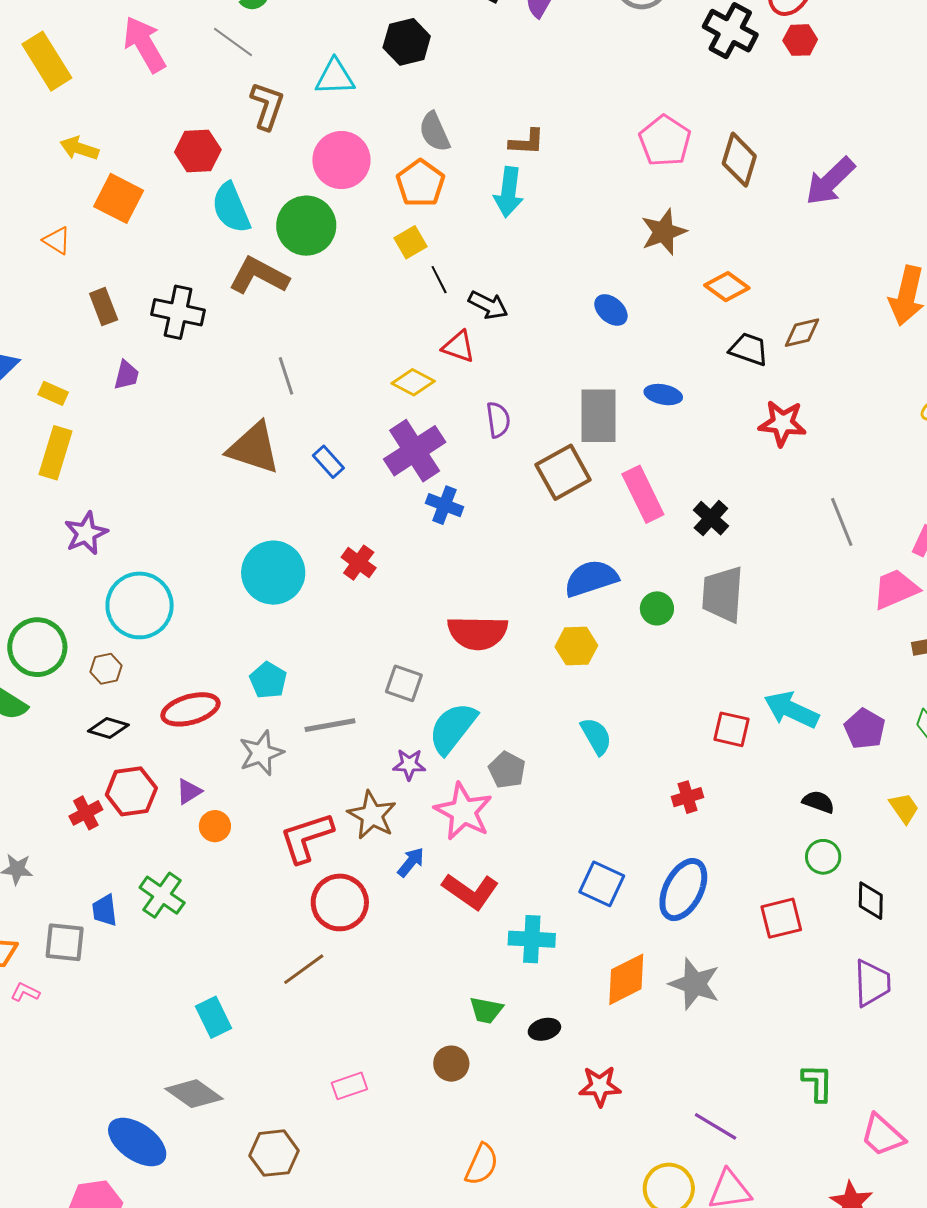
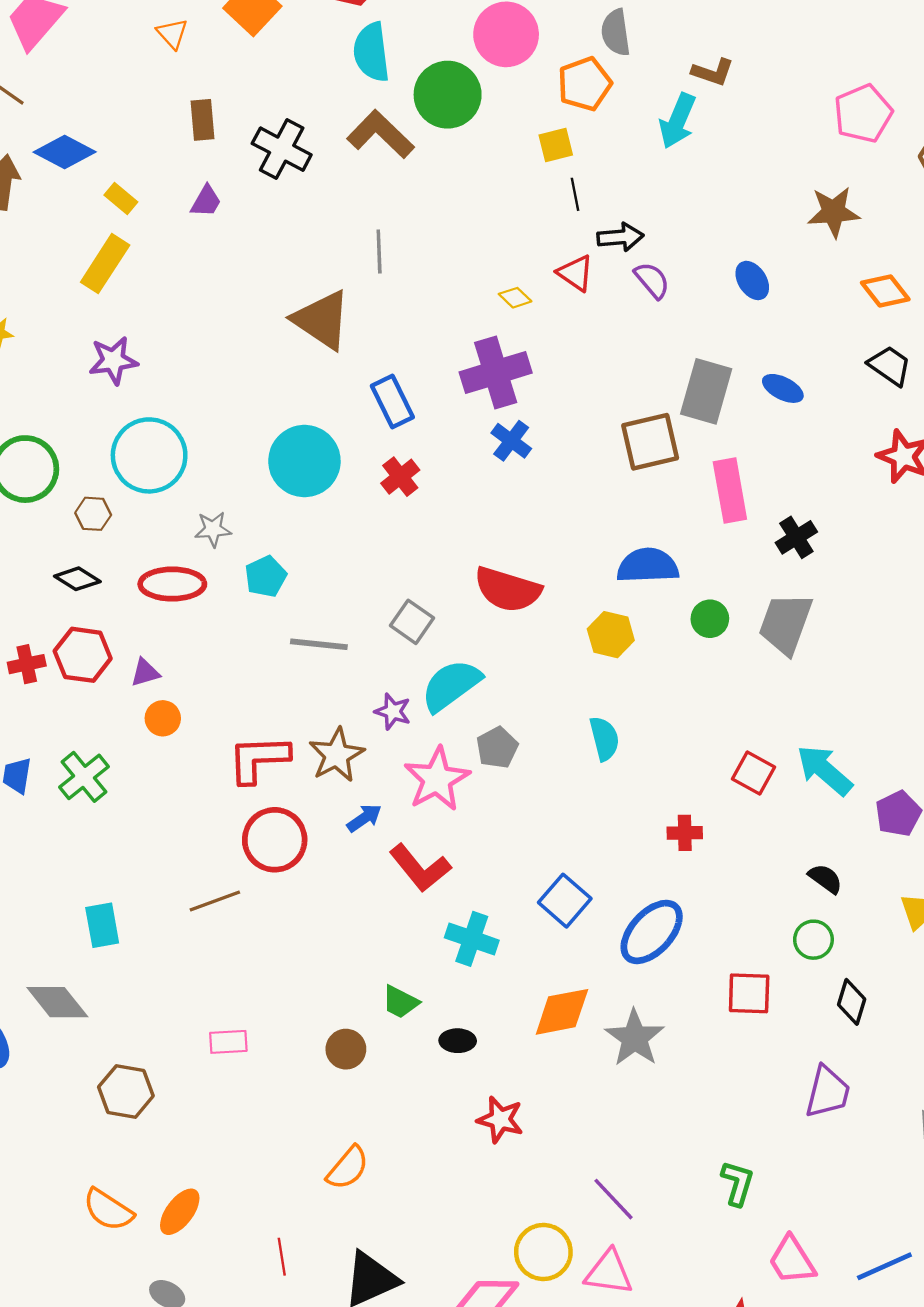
black arrow: (488, 305) -> (620, 237), turned -48
yellow diamond: (413, 382) -> (515, 298), size x0.7
purple semicircle: (498, 420) -> (652, 280), moved, turned -48
blue rectangle: (328, 462) -> (392, 401), moved, size x1.4
gray star: (261, 753) -> (213, 529), moved, size x0.7

